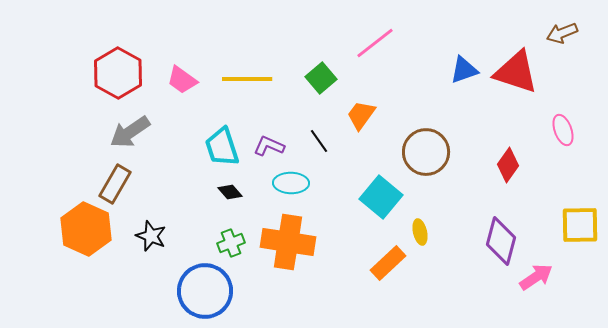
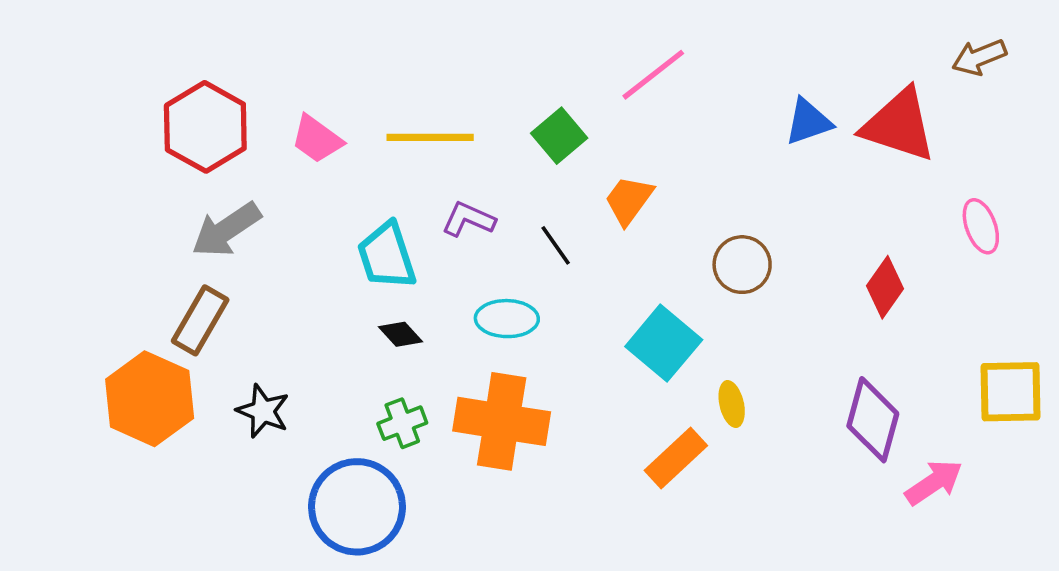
purple L-shape: (269, 146) -> (469, 219), moved
brown circle: (426, 152) -> (742, 265), size x0.7

